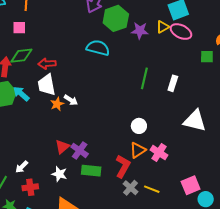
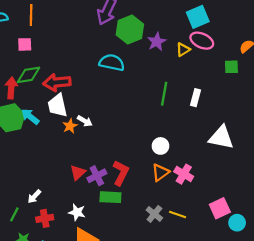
yellow triangle: (163, 27) -> (183, 50), moved
purple star: (140, 31) -> (157, 42), turned -30
red arrow: (47, 64) -> (57, 82), size x1.4
purple cross: (80, 150) -> (97, 176), turned 30
red L-shape: (123, 166) -> (121, 173), moved
white star: (59, 174) -> (77, 212), moved

